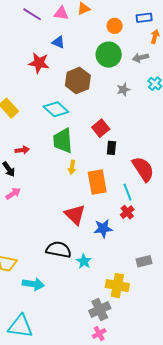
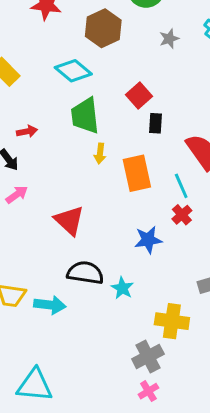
red triangle: (75, 215) -> (69, 220), moved
cyan arrow: (33, 284) -> (50, 305), moved

